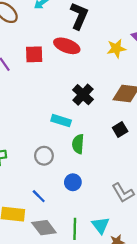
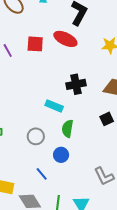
black cross: (83, 95) -> (76, 84), turned 30
blue circle: (73, 182) -> (61, 155), moved
blue line: (39, 196) -> (42, 174), moved

